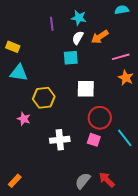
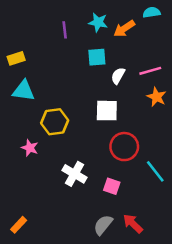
orange arrow: (100, 37) -> (124, 29), moved
white semicircle: (78, 38) -> (118, 76), moved
yellow rectangle: (13, 47) -> (16, 58), turned -40
cyan square: (71, 58) -> (97, 57), moved
white cross: (60, 140) -> (75, 174), turned 36
pink square: (94, 140) -> (112, 186), moved

